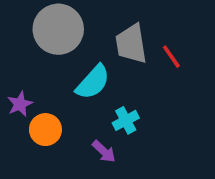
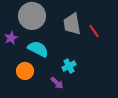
cyan semicircle: (93, 82) -> (38, 49), moved, turned -105
purple star: (20, 104) -> (11, 38), moved

